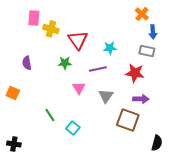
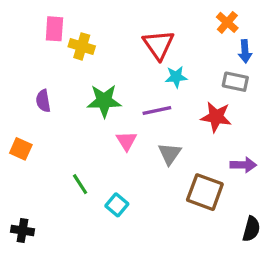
red triangle: (78, 40) -> (158, 45), moved
green star: (65, 63) -> (104, 101), size x1.5
purple arrow: (141, 99) -> (243, 165), moved

